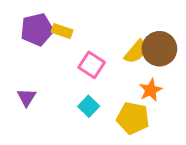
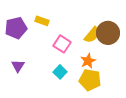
purple pentagon: (37, 30) -> (16, 28), moved
orange star: (151, 90) -> (88, 61), moved

